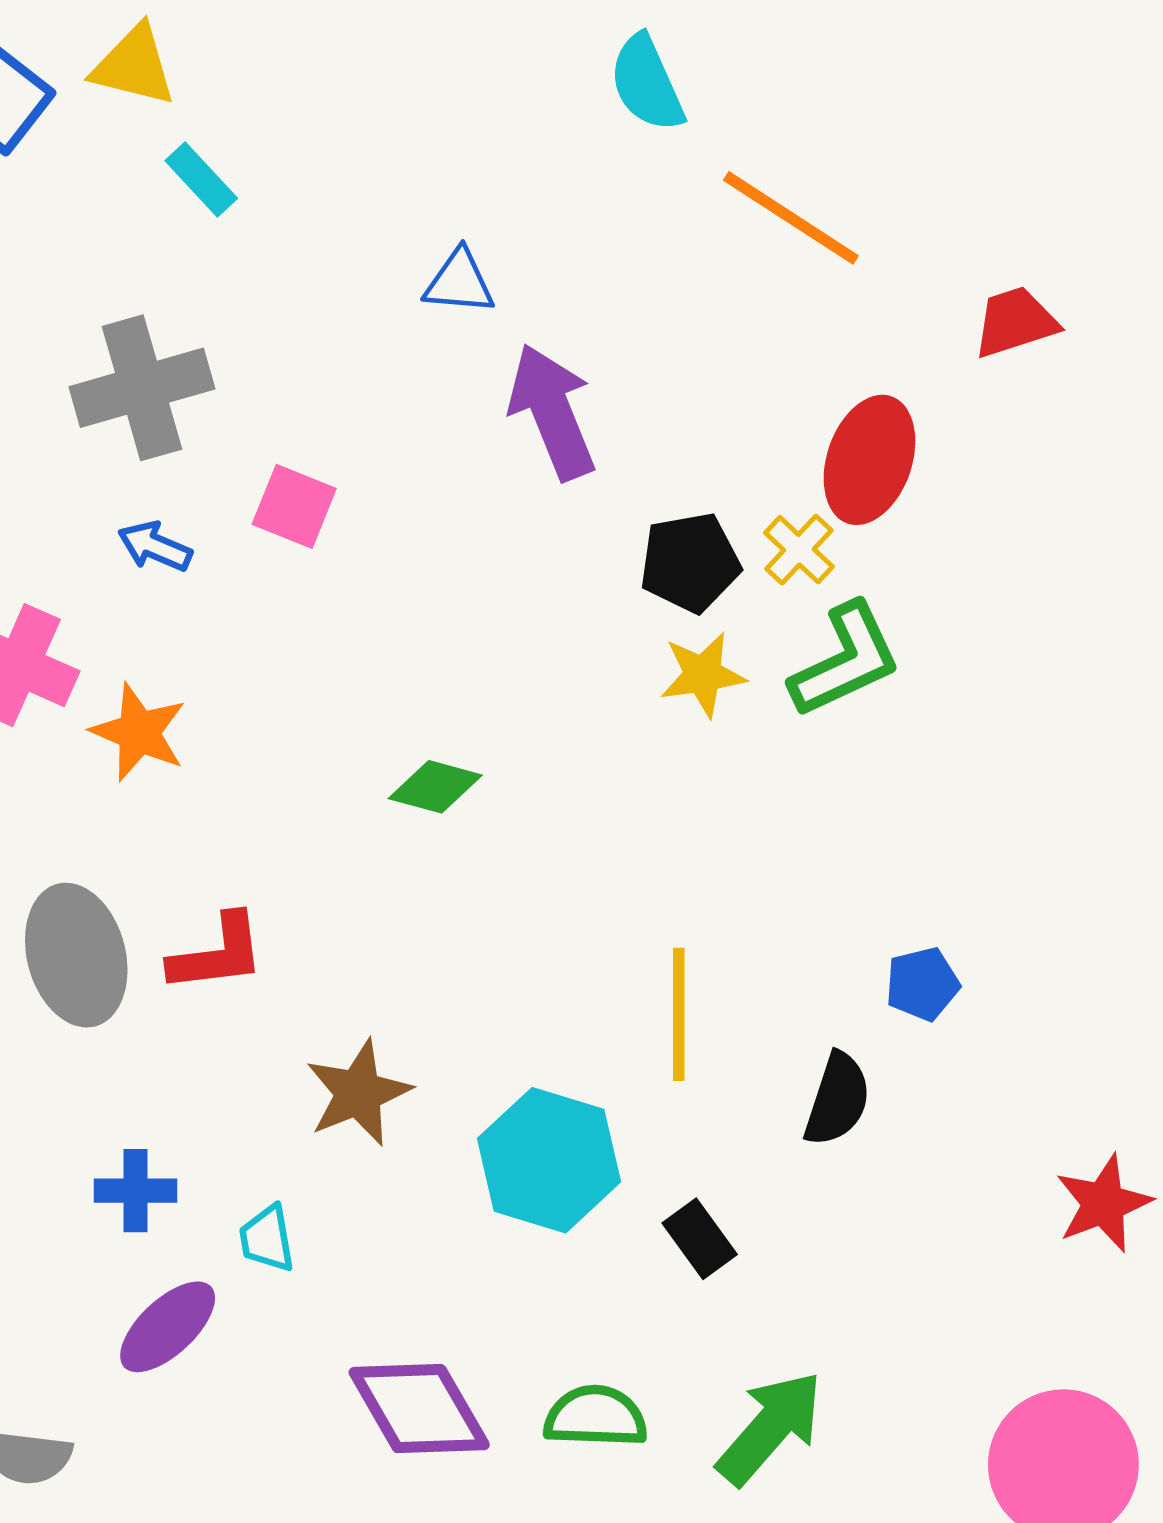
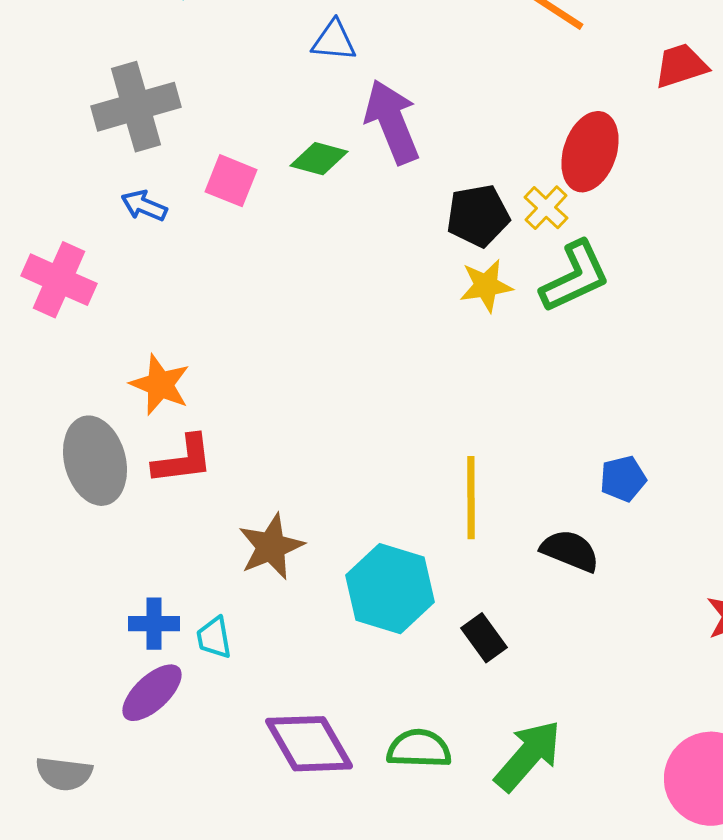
orange star: (139, 732) -> (160, 385), moved
green diamond: (435, 787) -> (319, 159), moved
black semicircle: (837, 1099) -> (570, 551), turned -86
blue cross: (136, 1191) -> (154, 624), moved

